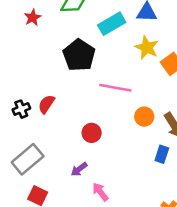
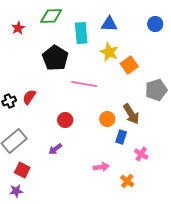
cyan rectangle: (112, 24) -> (81, 33), turned -65
orange circle: (144, 117) -> (107, 119), moved
pink arrow: (100, 192) -> (101, 167), moved, turned 119

